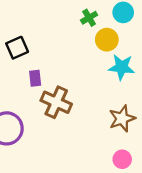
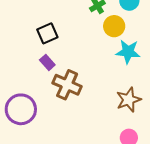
black square: (17, 48) -> (47, 33), moved
purple rectangle: (35, 78) -> (47, 62), turned -35

